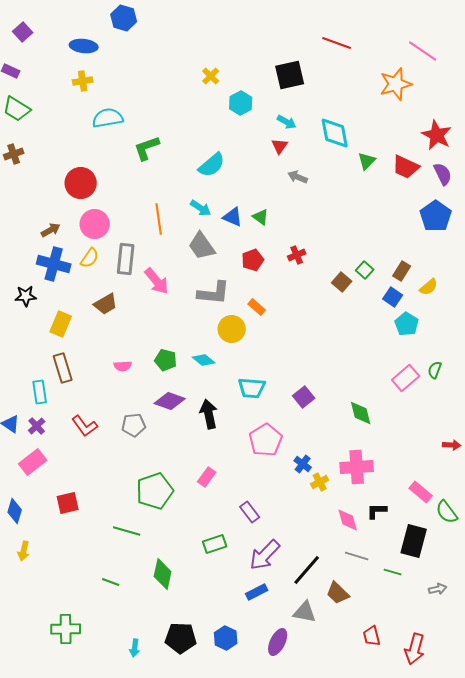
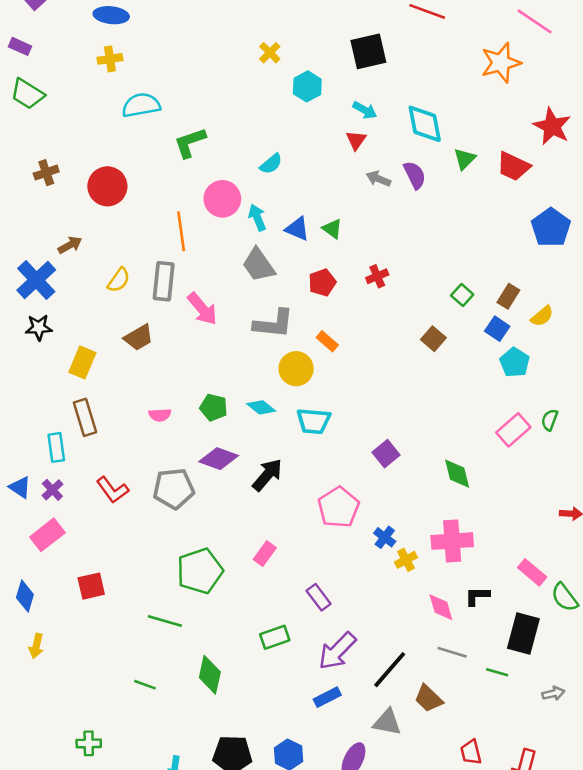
brown cross: (14, 154) -> (46, 173), moved
cyan semicircle: (212, 165) -> (271, 164), size x0.7
purple semicircle: (443, 174) -> (415, 175), moved
cyan arrow: (201, 208) -> (257, 218), turned -145
orange line: (159, 219) -> (181, 231), moved
pink circle: (95, 224) -> (222, 199), moved
blue cross: (54, 264) -> (36, 280), moved, turned 32
brown square: (342, 282) -> (433, 339), moved
cyan trapezoid: (252, 388) -> (314, 421), moved
black arrow: (209, 414) -> (267, 475), turned 52
gray pentagon: (134, 425) -> (174, 489), size x1.4
green cross: (66, 629) -> (89, 743), size x0.7

